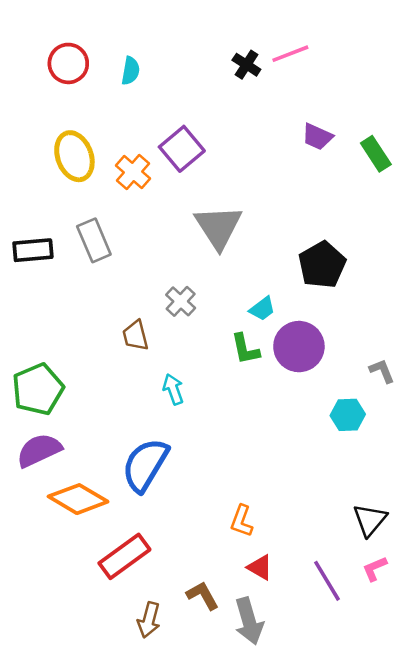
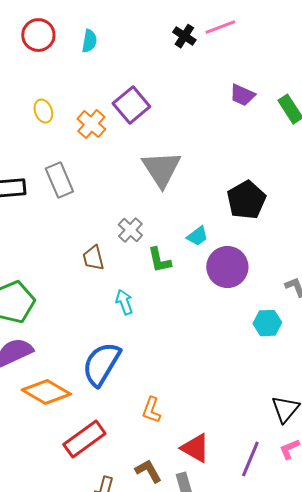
yellow ellipse: (74, 156) -> (43, 111), size x0.6
green L-shape: (245, 349) -> (159, 260), moved
orange L-shape: (242, 521) -> (151, 410), moved
red triangle: (260, 567) -> (195, 448), size x1.4
purple line: (327, 581) -> (250, 459), turned 54

